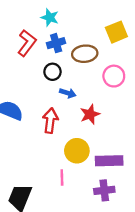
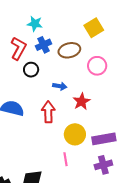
black circle: (52, 72) -> (31, 70), moved

